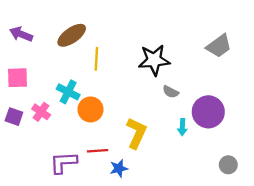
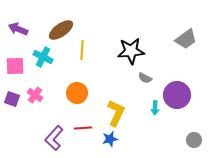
cyan cross: (68, 92) -> (43, 57), moved
purple L-shape: (63, 162) -> (54, 138), turned -45
blue star: (119, 168) -> (110, 139), moved

